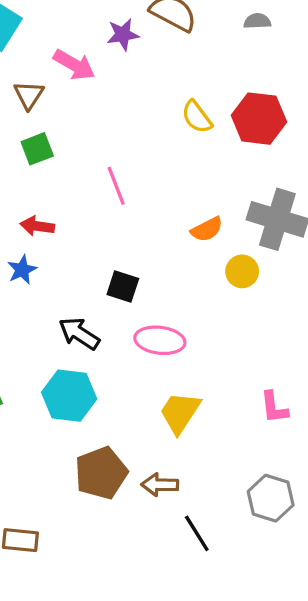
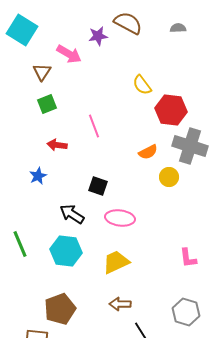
red hexagon: (259, 119) -> (171, 110), moved
red arrow: (37, 226) -> (57, 145), moved
yellow trapezoid: (180, 412) -> (116, 262), moved, turned 32
brown pentagon: (101, 473) -> (60, 309), moved

